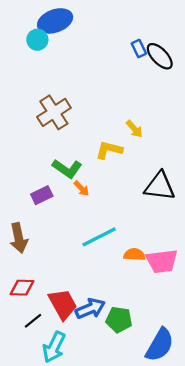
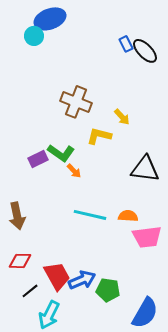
brown cross: (54, 112) -> (76, 102), moved, turned -36
purple rectangle: (42, 195) -> (38, 159), moved
cyan line: (99, 237) -> (90, 215), turned 40
orange semicircle: (134, 255) -> (128, 216), moved

